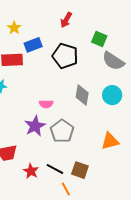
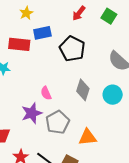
green square: (99, 39) -> (109, 16), moved
pink semicircle: (46, 104) -> (46, 93), turned 56
orange triangle: (110, 141) -> (88, 137), moved

